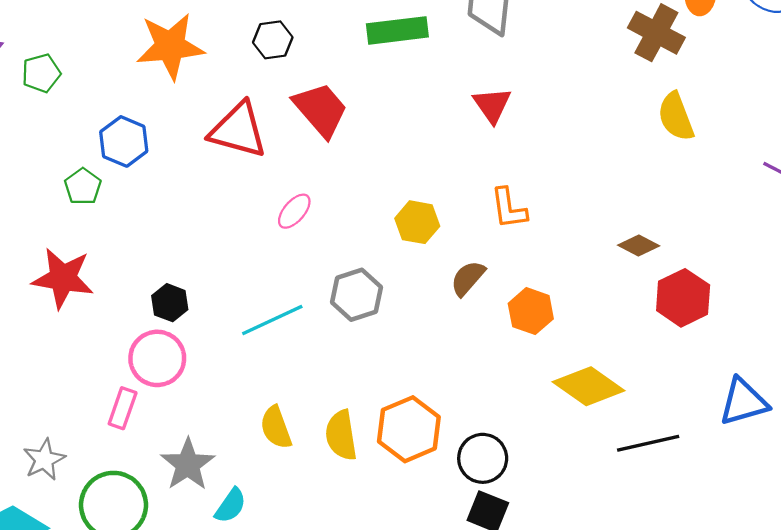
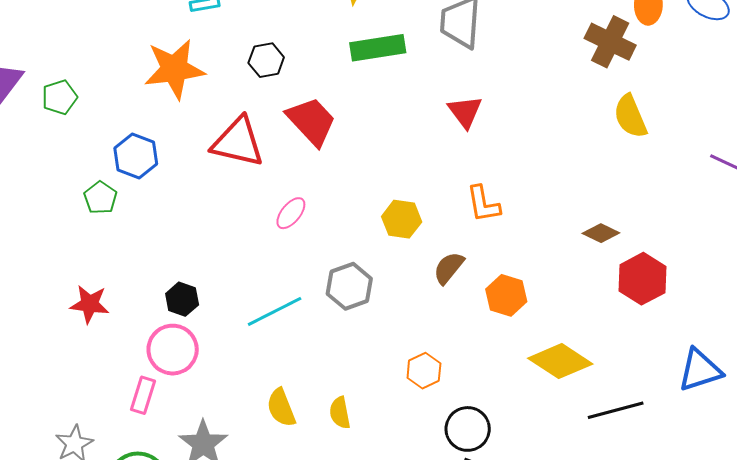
red star: (63, 278) -> (90, 304), moved, size x0.7
orange hexagon: (409, 429) -> (424, 371), moved, size x0.6
yellow semicircle: (341, 435) -> (340, 413), size x0.7

